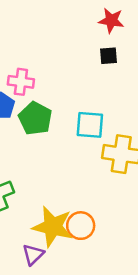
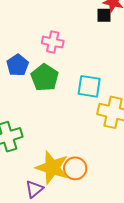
black square: (109, 56) -> (104, 15), moved
pink cross: (21, 82) -> (53, 42), moved

